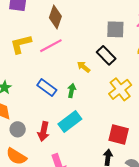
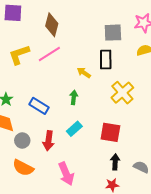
black rectangle: (106, 55) -> (106, 60), turned 48
blue rectangle: (47, 88) -> (39, 106), moved
cyan rectangle: (70, 122) -> (74, 129), size x0.7
red square: (119, 135) -> (110, 132), moved

